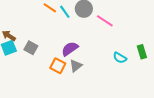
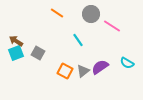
cyan line: (65, 12) -> (78, 40), moved
purple semicircle: (70, 49) -> (100, 67), moved

